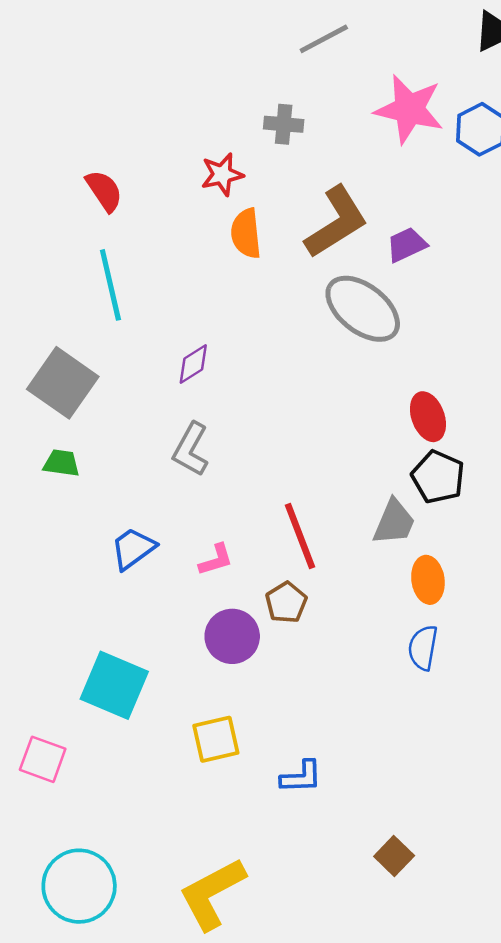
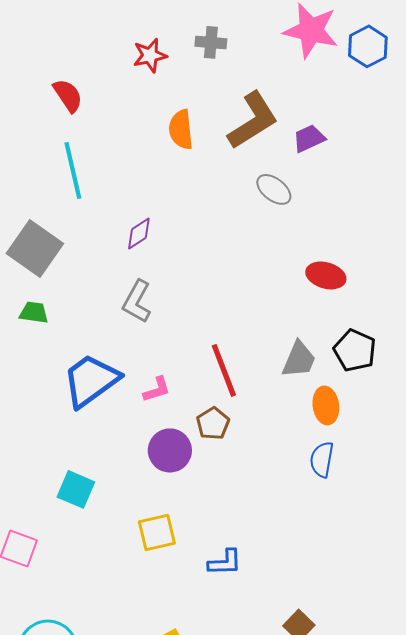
red star: (222, 174) -> (150, 55), moved
gray ellipse: (363, 309) -> (274, 189), size x0.6
red ellipse: (428, 417) -> (326, 275), turned -54
black pentagon: (438, 477) -> (355, 350), moved
blue trapezoid: (133, 548) -> (91, 380), size x1.6
cyan square: (114, 685) -> (76, 489), size x0.7

